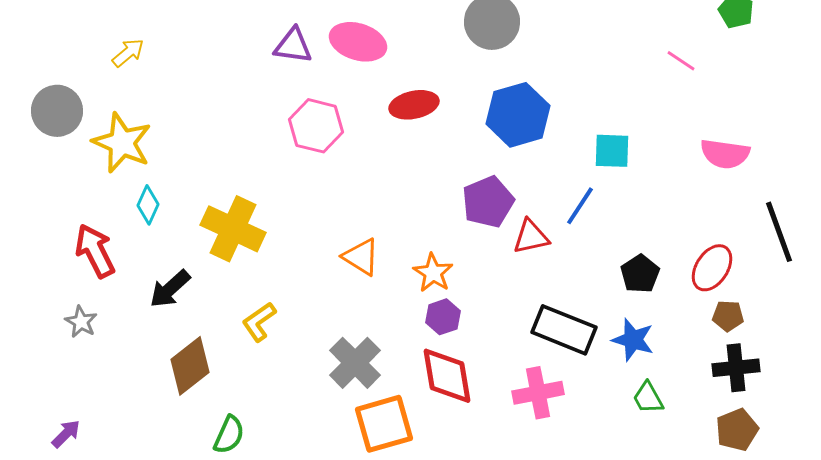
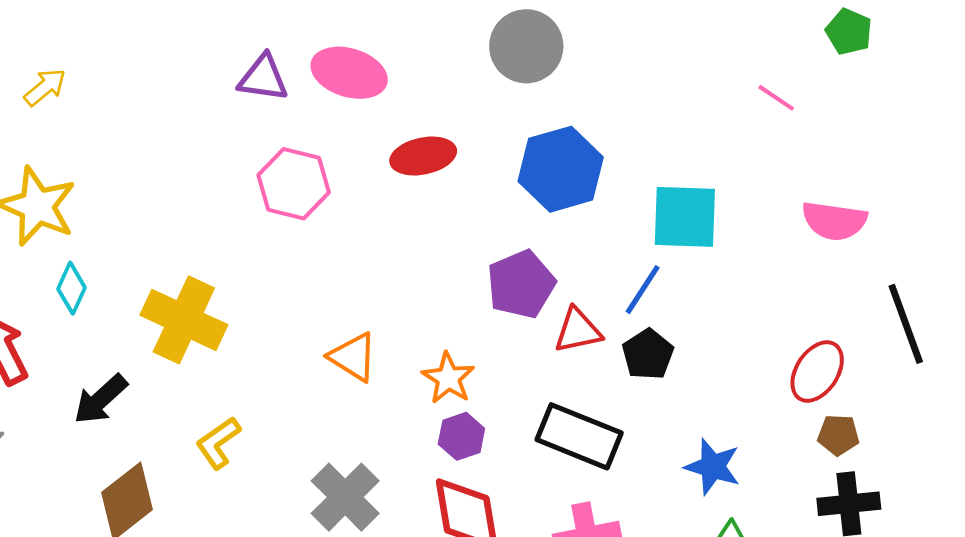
cyan square: (612, 151) -> (685, 217), size x1.4
black pentagon: (640, 274) -> (648, 354), moved
black rectangle: (564, 330) -> (579, 436), moved

